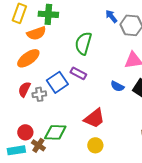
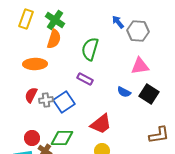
green cross: (48, 14) -> (55, 20), turned 30
orange semicircle: (36, 33) -> (54, 39), moved, turned -54
orange ellipse: (28, 58) -> (35, 64), turned 35
blue square: (57, 82) -> (64, 102), moved

